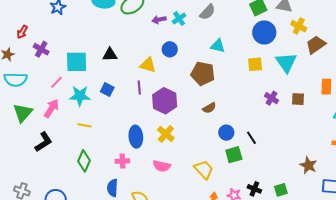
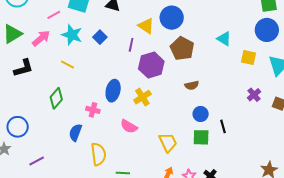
cyan triangle: (218, 46) -> (224, 39), moved
blue circle: (170, 49) -> (172, 18), size x1.5
brown pentagon: (203, 73) -> (182, 49), moved

